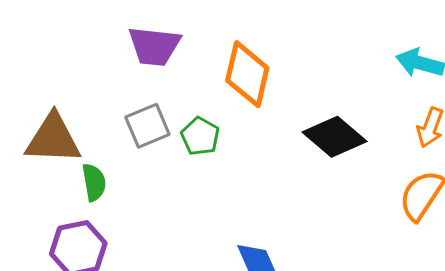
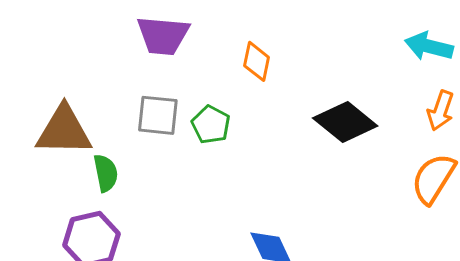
orange diamond: (247, 74) -> (257, 61), size x0.6
gray square: (147, 126) -> (158, 115), turned 30

